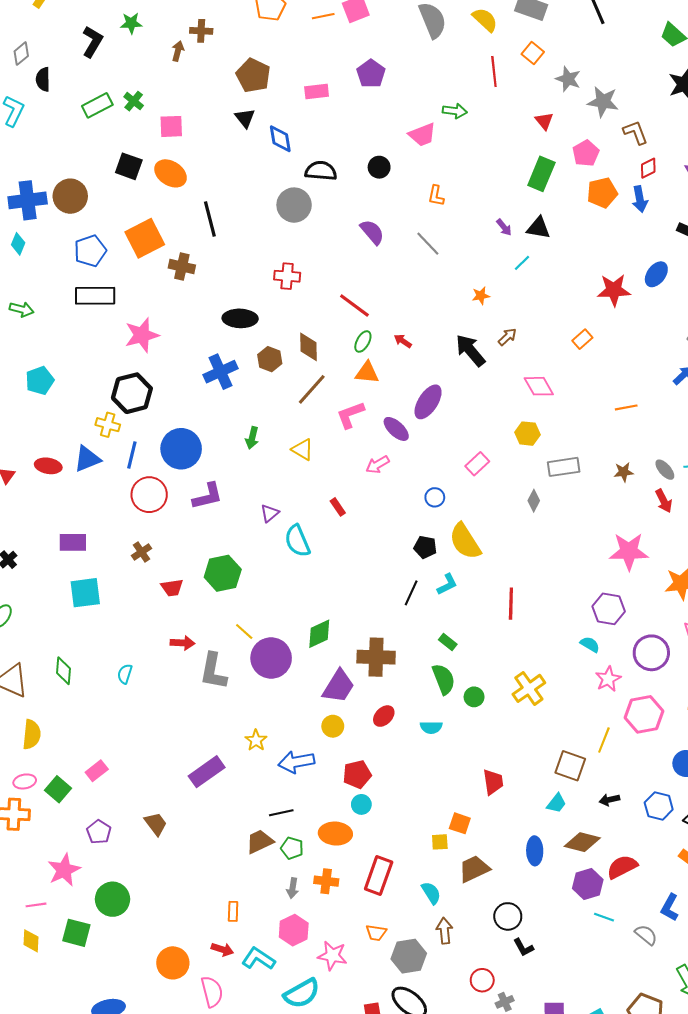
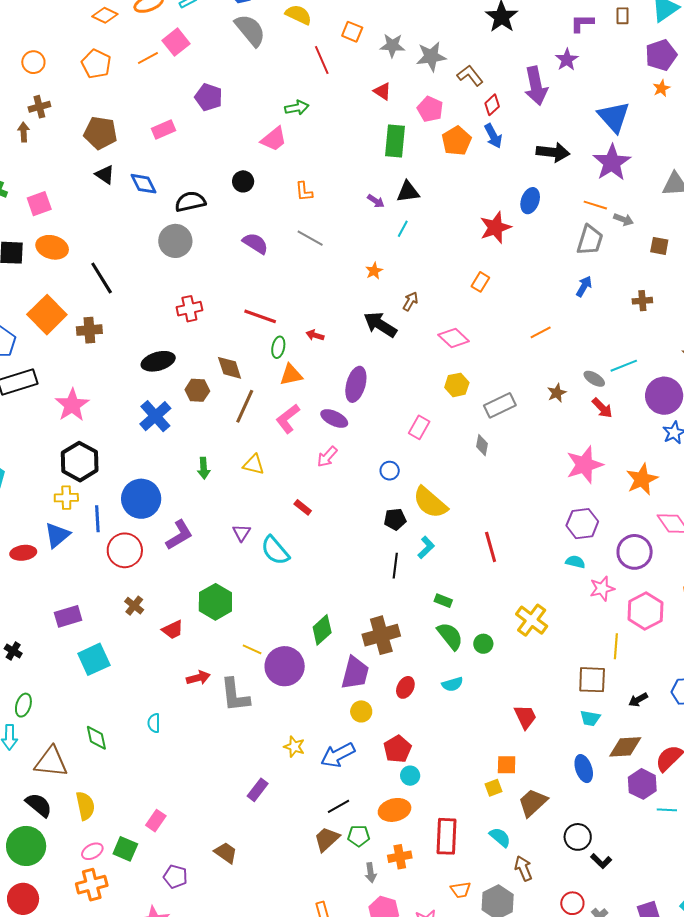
pink star: (608, 679) -> (602, 589), turned 30
purple rectangle: (207, 772) -> (258, 790), size x0.7
cyan trapezoid: (556, 803) -> (590, 718), turned 80

